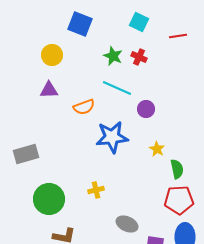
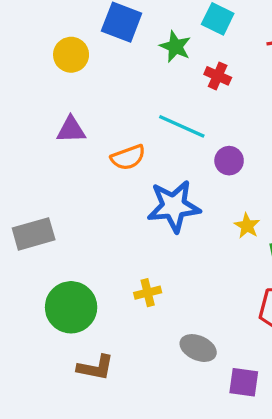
yellow circle: (52, 55) -> (71, 55), moved
green star: (113, 56) -> (175, 47), moved

